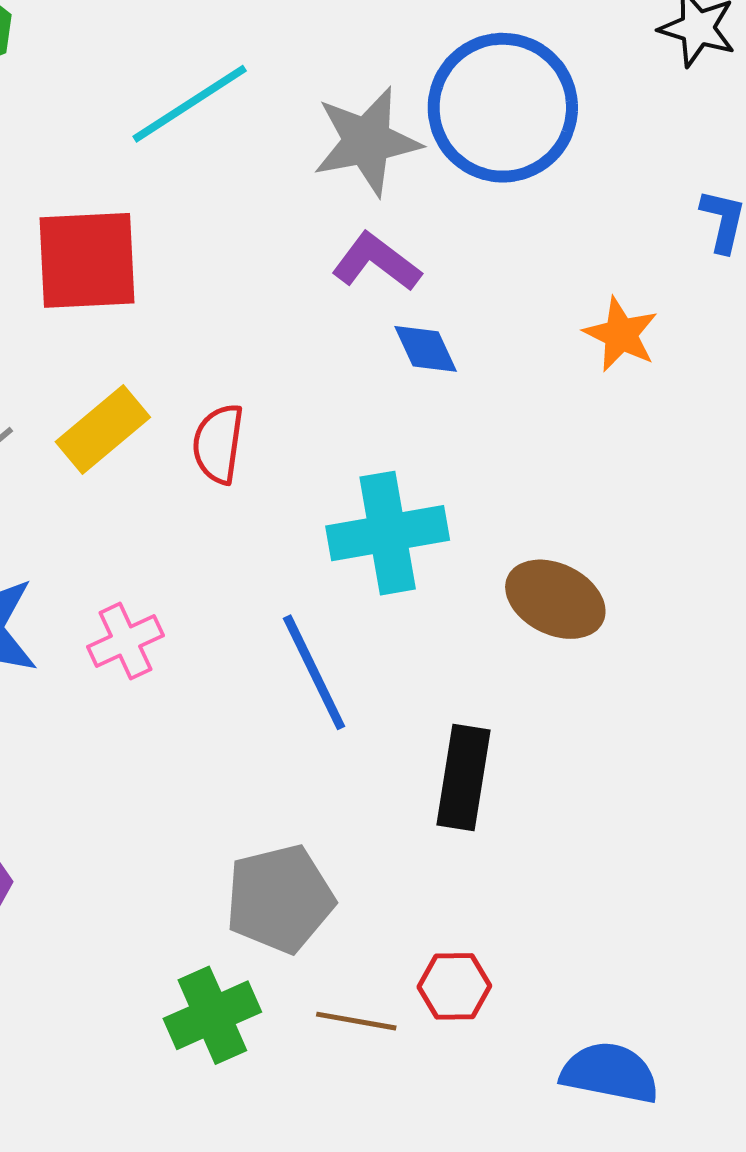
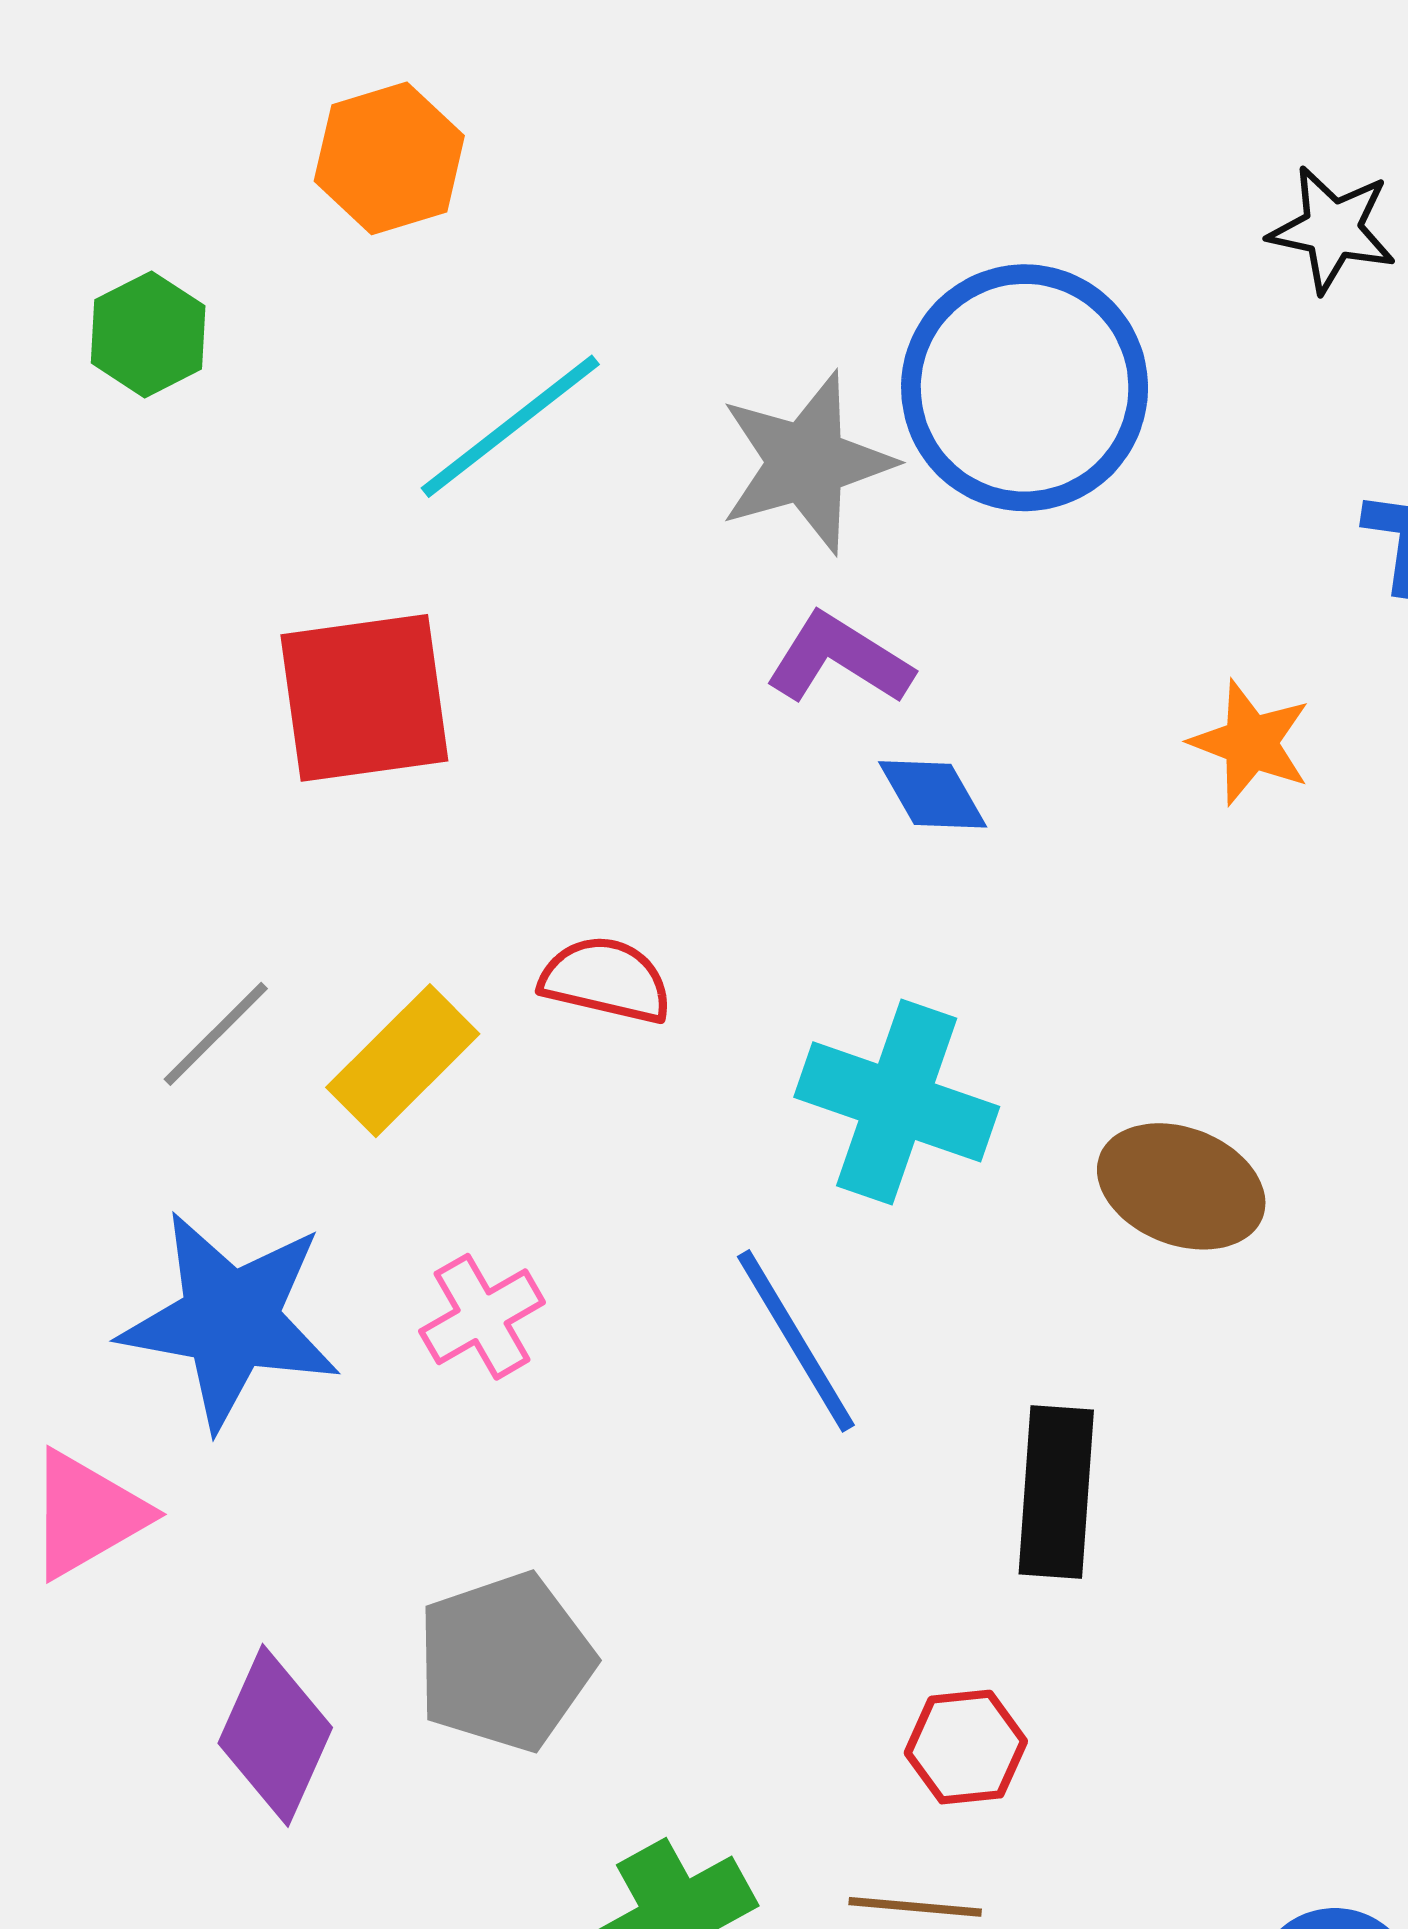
yellow rectangle: (103, 429) -> (403, 1061), moved
red semicircle: (218, 444) -> (606, 980), turned 100
cyan cross: (388, 533) -> (897, 1102), turned 34
gray pentagon: (280, 899) -> (505, 1662), moved
red hexagon: (454, 986) -> (966, 1747), moved

